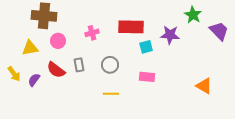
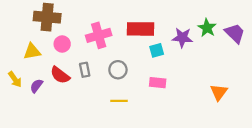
green star: (193, 15) -> (207, 28), moved
pink cross: (92, 33) -> (99, 35), size x1.6
orange triangle: (204, 86) -> (219, 92), turned 36

